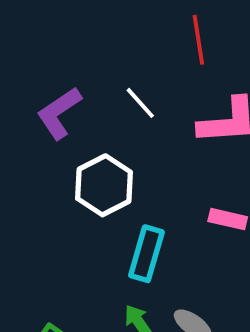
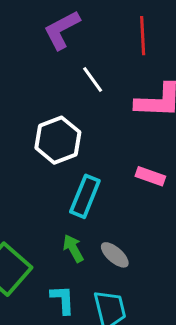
purple L-shape: (59, 113) -> (62, 30), moved

